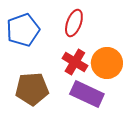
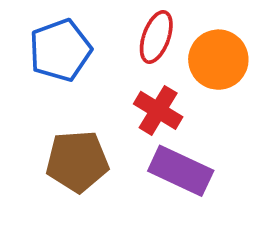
orange circle: (107, 63) -> (218, 60), moved

